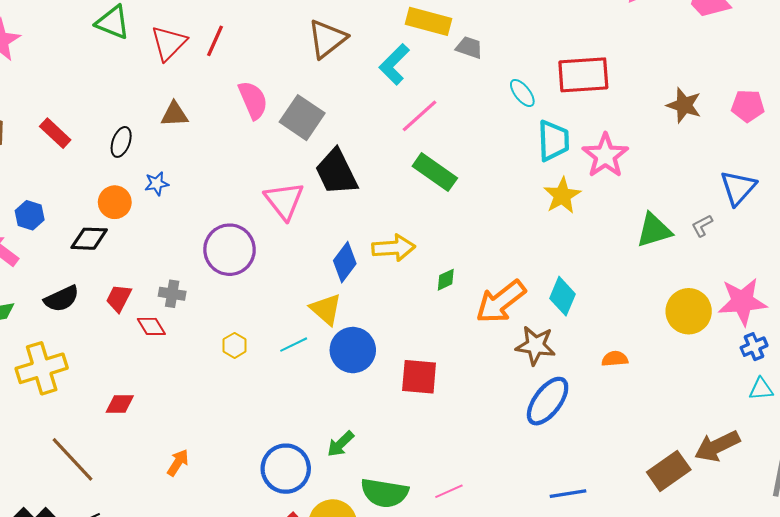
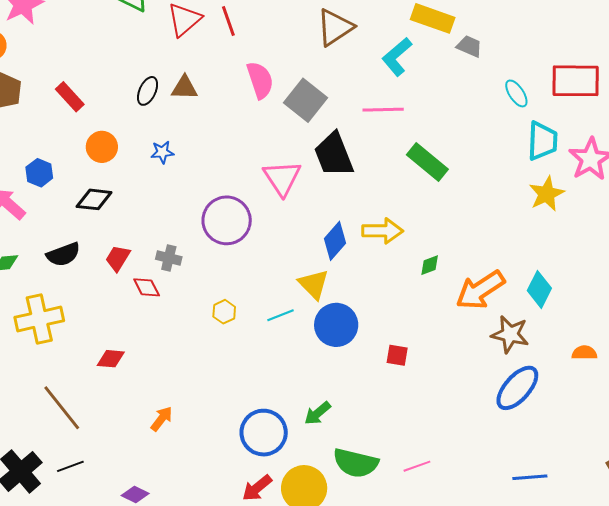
red line: (215, 41) -> (228, 21), turned -48
pink line: (420, 116) -> (383, 110), moved, turned 36
black ellipse: (121, 142) -> (148, 91), moved
orange circle: (115, 202) -> (102, 147), moved
red square: (419, 377) -> (397, 355), size x0.6

